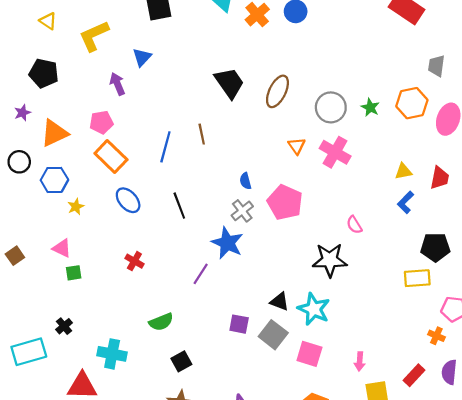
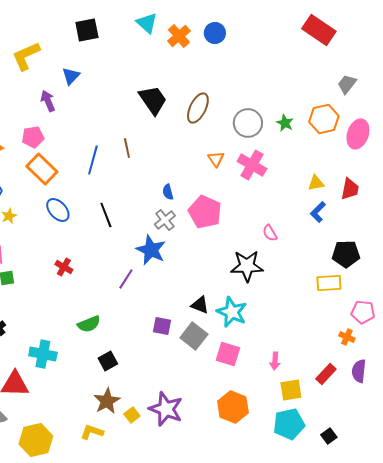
gray trapezoid: (436, 66) -> (347, 84), turned 30

